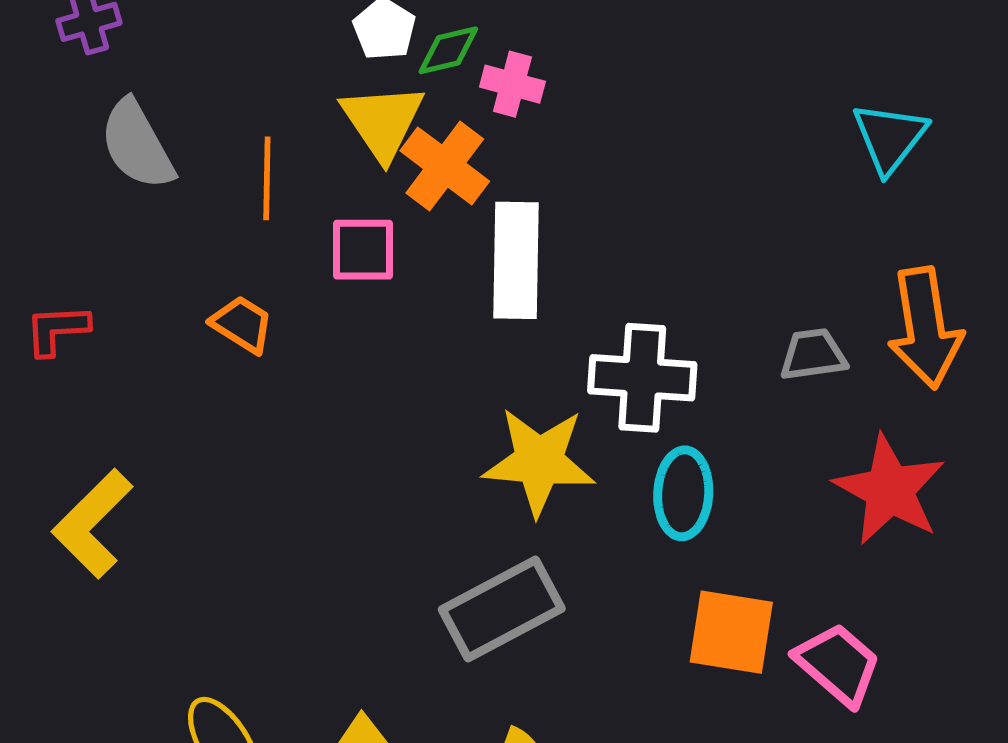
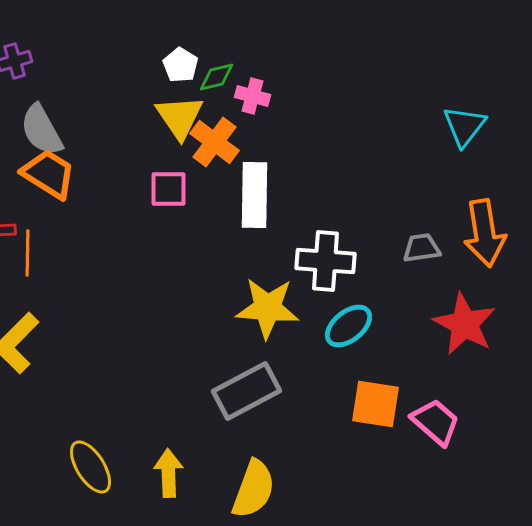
orange line: (267, 178) -> (28, 253), moved
orange trapezoid: (242, 324) -> (48, 174), moved, size x1.5
cyan ellipse: (683, 493) -> (348, 326), turned 48

